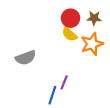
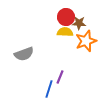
brown star: (94, 18) -> (79, 23), moved
yellow semicircle: (69, 34) -> (65, 32), turned 140

